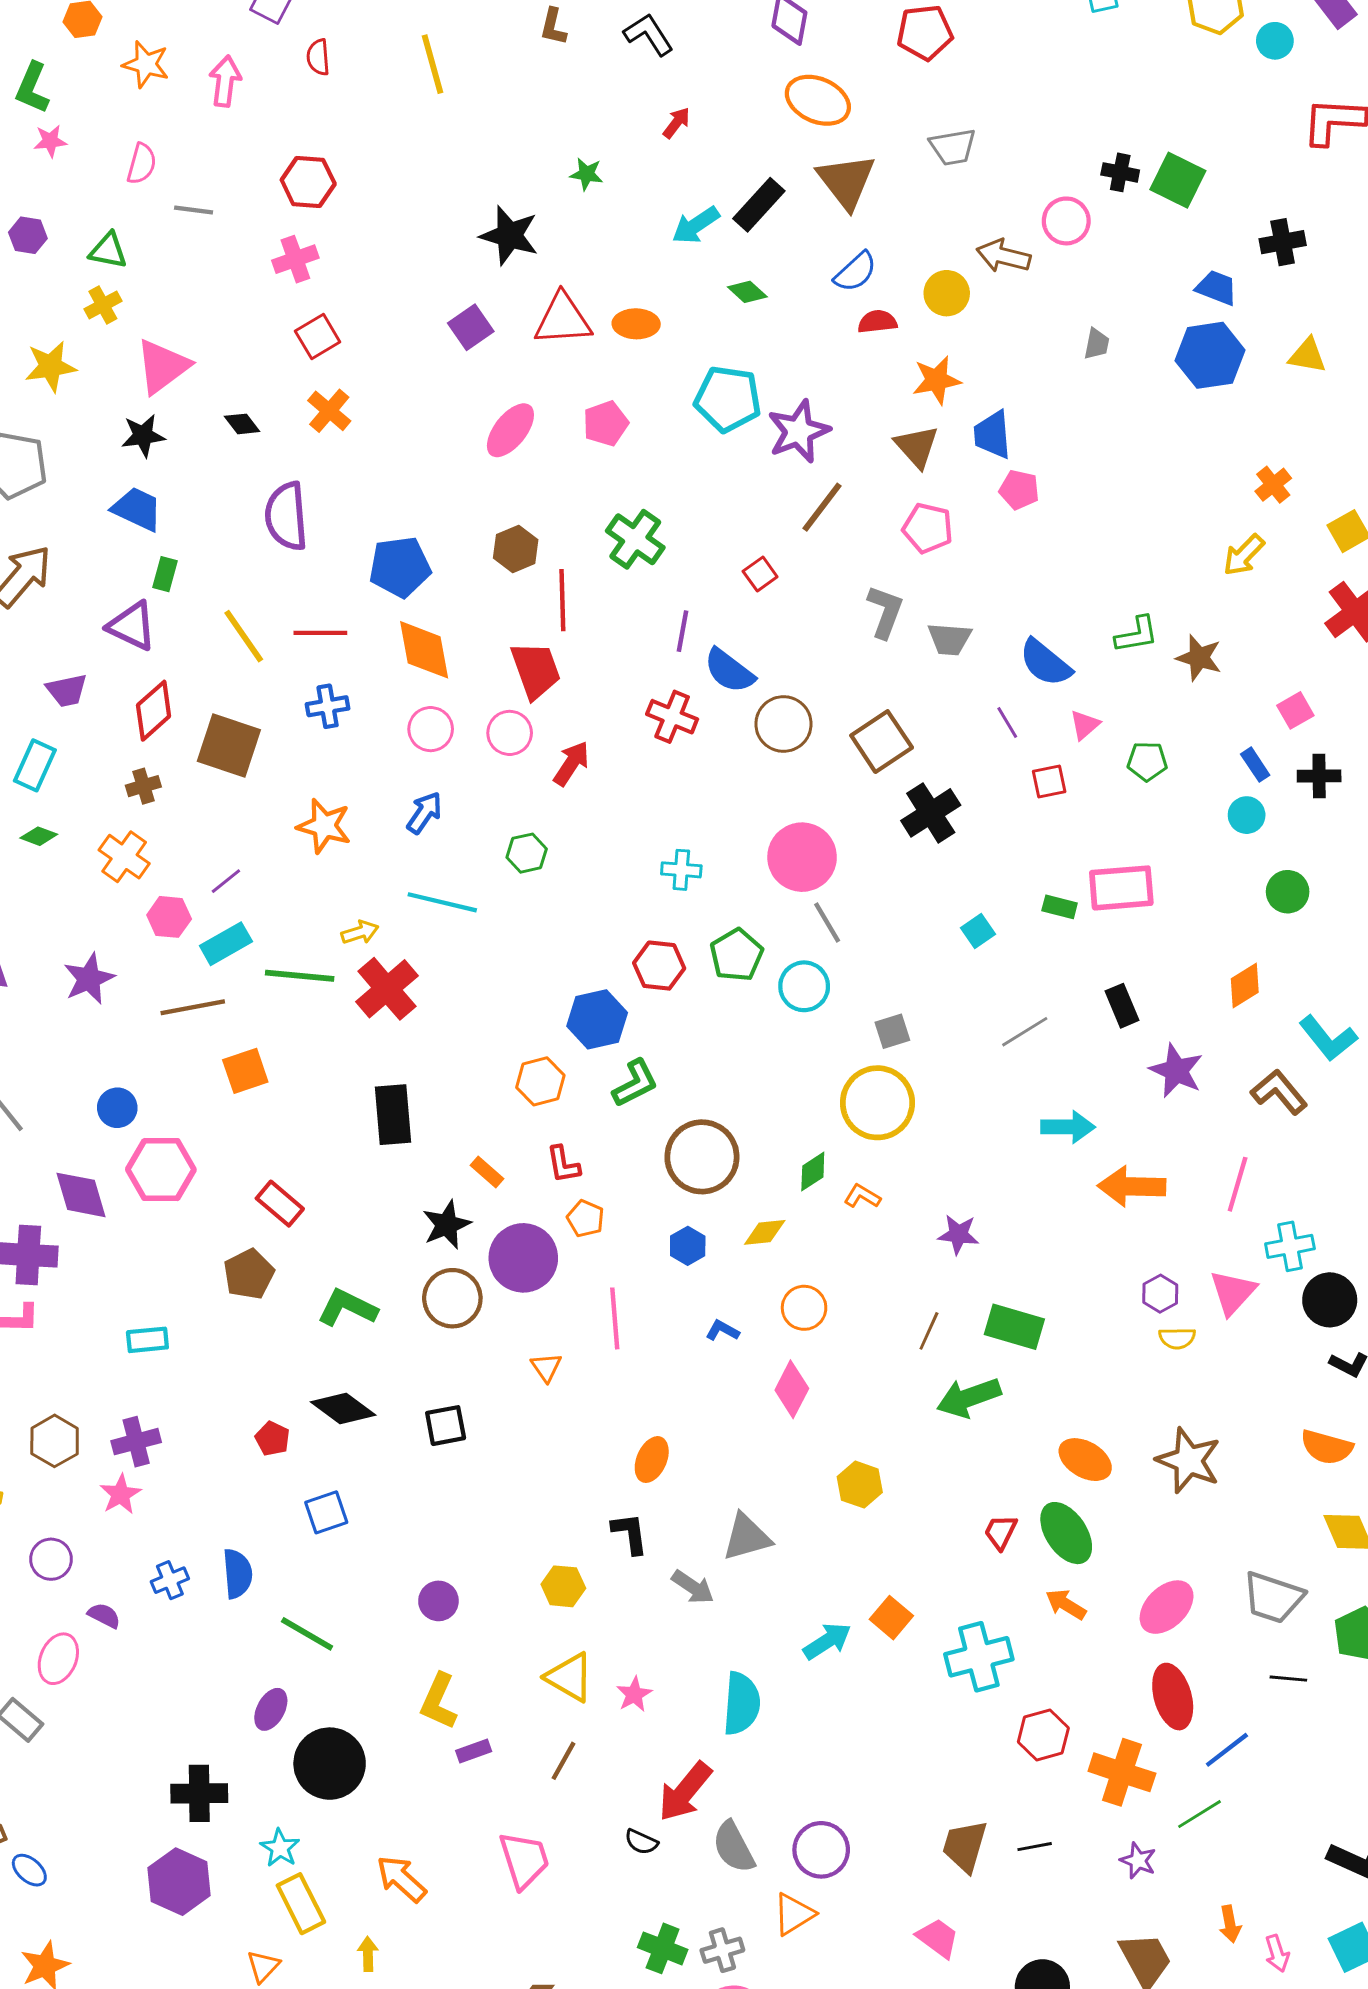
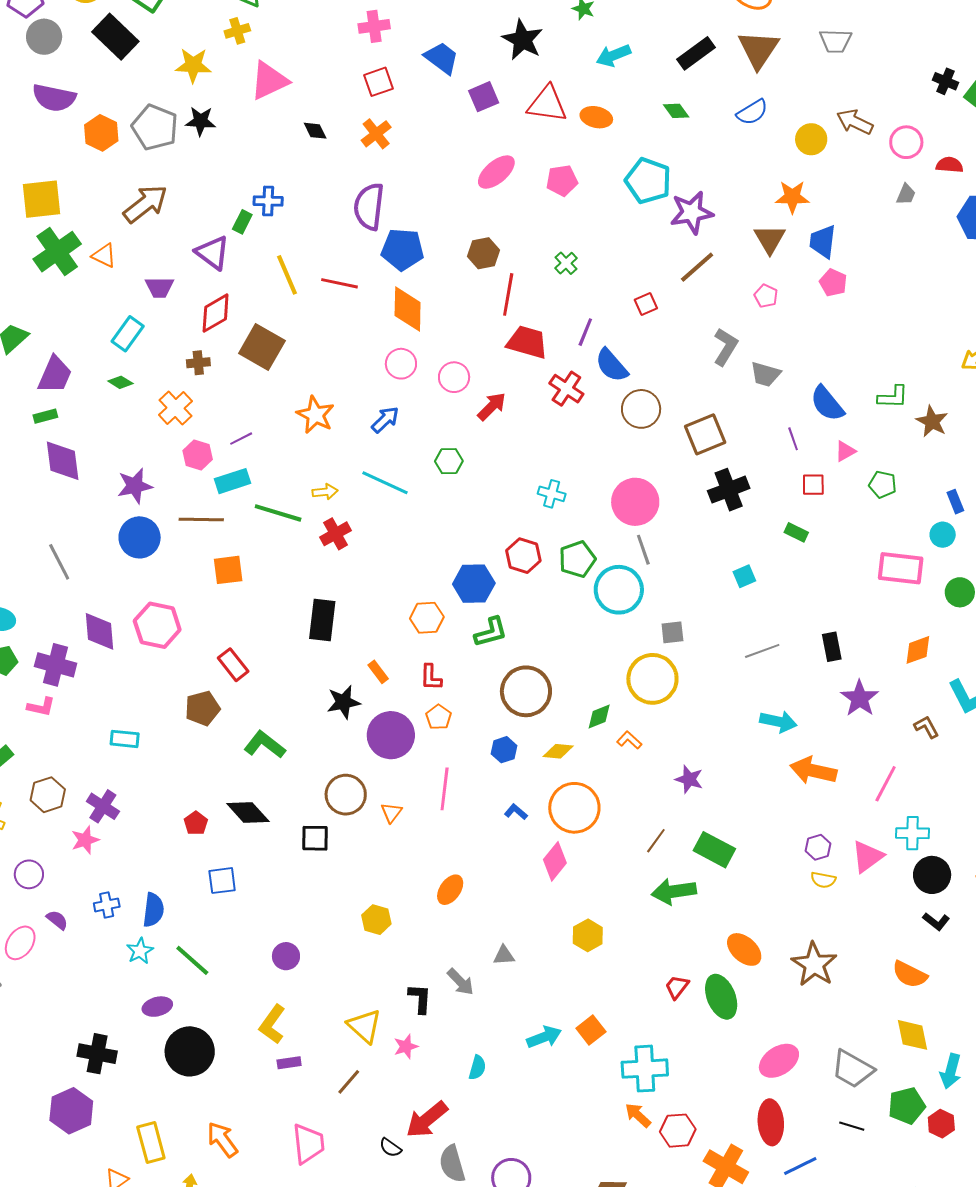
pink circle: (1066, 221) -> (906, 142), moved
cyan arrow: (696, 225) -> (614, 55), moved
red semicircle: (877, 322) -> (950, 165), moved
black star: (143, 436) -> (201, 121), moved
blue trapezoid: (137, 509) -> (442, 58), moved
purple semicircle: (286, 516) -> (369, 206), moved
pink pentagon: (928, 528) -> (766, 296), size x0.7
green cross: (635, 539) -> (566, 263), size x0.6
red trapezoid: (536, 670) -> (527, 342), moved, turned -66
blue cross: (328, 706) -> (268, 201), moved
pink rectangle: (1121, 888) -> (901, 568), moved
green rectangle: (1060, 907) -> (796, 532), moved
cyan circle: (804, 986) -> (619, 590), size x1.4
red cross: (387, 989) -> (336, 534), size x0.7
brown L-shape: (1279, 1092) -> (926, 727), size x0.7
blue circle: (117, 1108) -> (140, 537), moved, size x1.5
brown circle: (452, 1298) -> (346, 795), moved
orange circle: (804, 1308) -> (574, 808), size x1.6
purple cross: (136, 1442) -> (103, 806), turned 36
black L-shape: (630, 1533) -> (420, 999), moved
gray triangle: (747, 1537) -> (504, 955), size x0.6
yellow hexagon: (563, 1586) -> (376, 920), moved
orange arrow: (1066, 1604) -> (638, 1115), moved
cyan semicircle: (741, 1704) -> (477, 1068), size x0.6
purple ellipse: (271, 1709) -> (157, 1007), turned 36
cyan star: (280, 1848) -> (140, 951), moved

